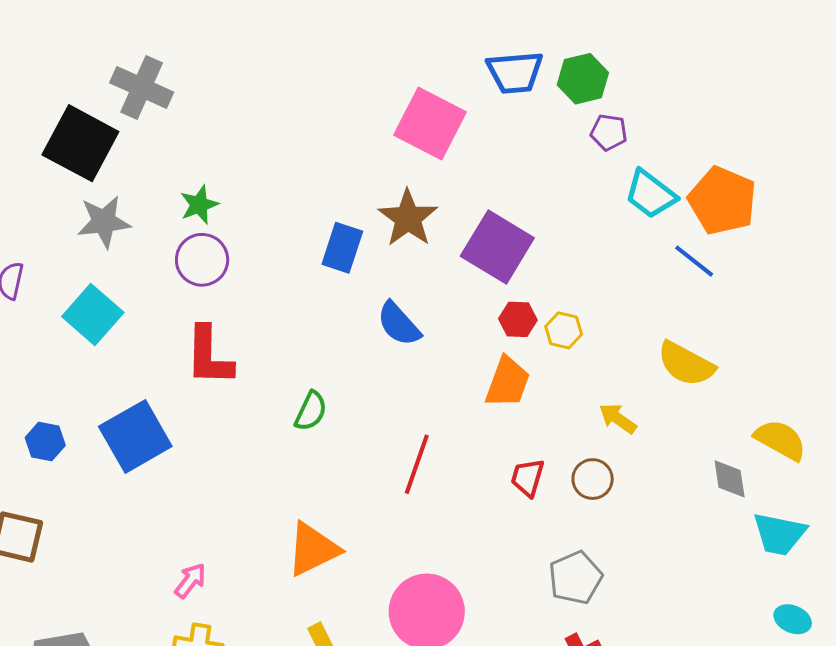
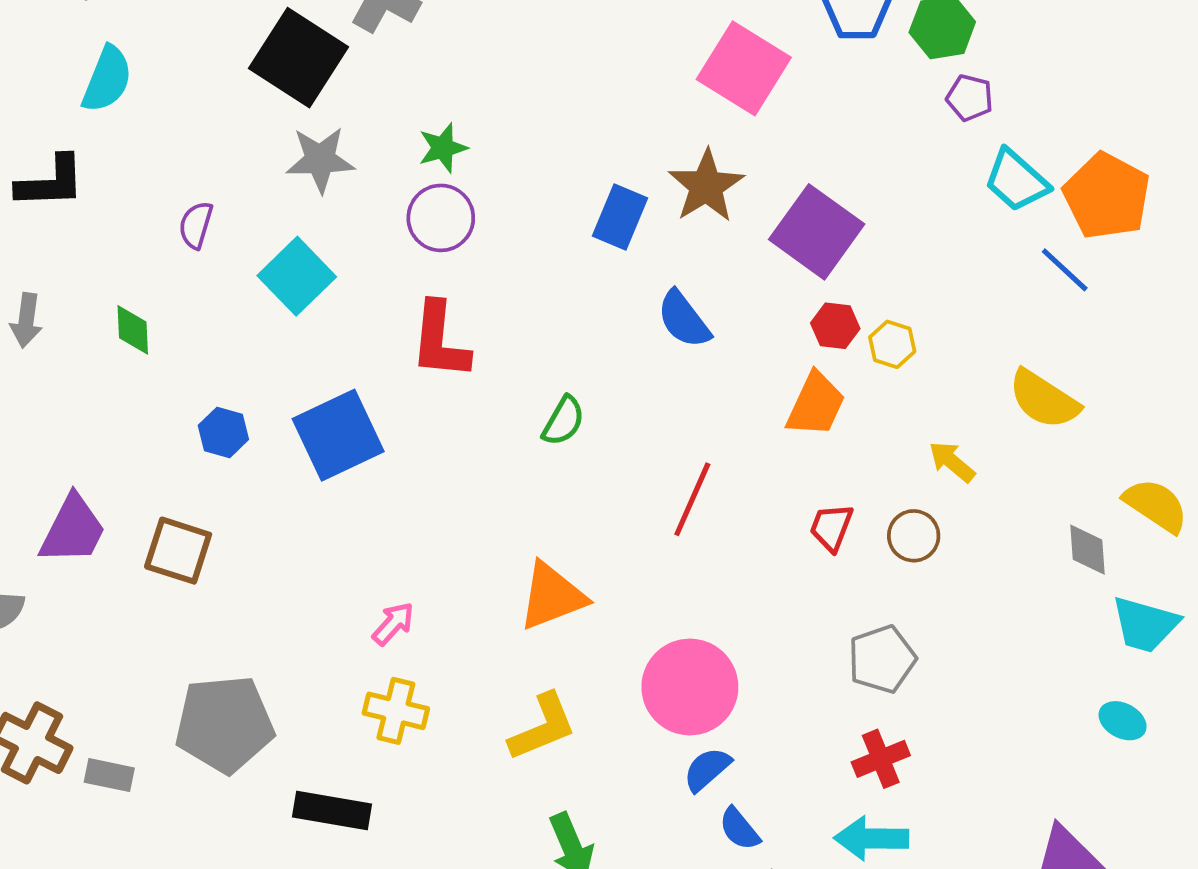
cyan ellipse: (793, 619) -> (1123, 721), moved

